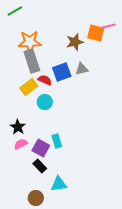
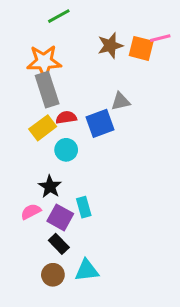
green line: (15, 11) -> (59, 16), moved
brown star: (75, 42) -> (110, 45), moved
blue square: (62, 72) -> (100, 123), moved
red semicircle: (45, 80) -> (66, 117), turned -32
black star: (18, 127) -> (50, 187), moved
brown circle: (36, 198) -> (53, 275), moved

